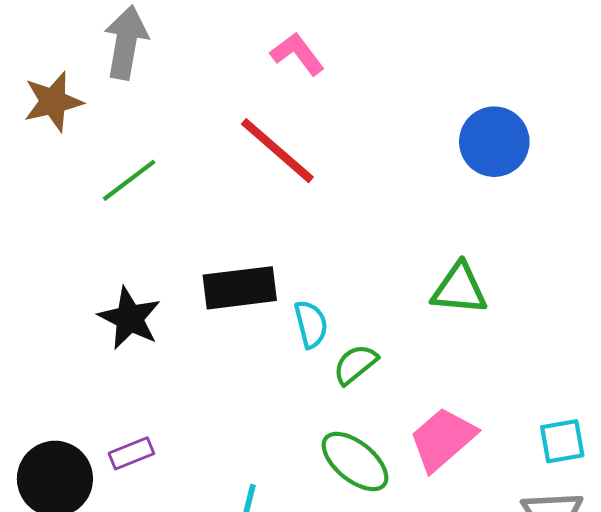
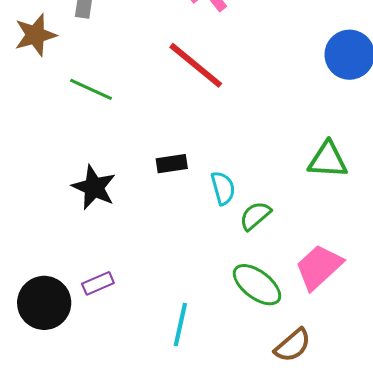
green line: (129, 180) -> (91, 89), turned 63
black rectangle: (240, 288) -> (172, 164), size x0.6

